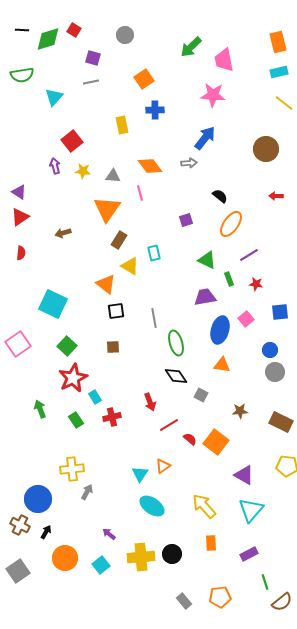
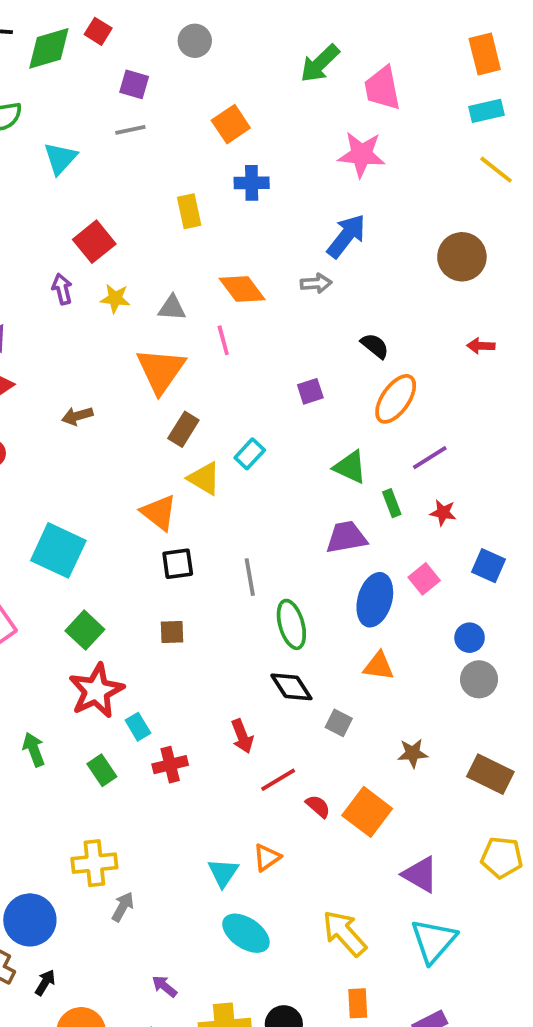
cyan rectangle: (154, 253) -> (250, 454), turned 56
blue square: (280, 312) -> (488, 566), turned 30

